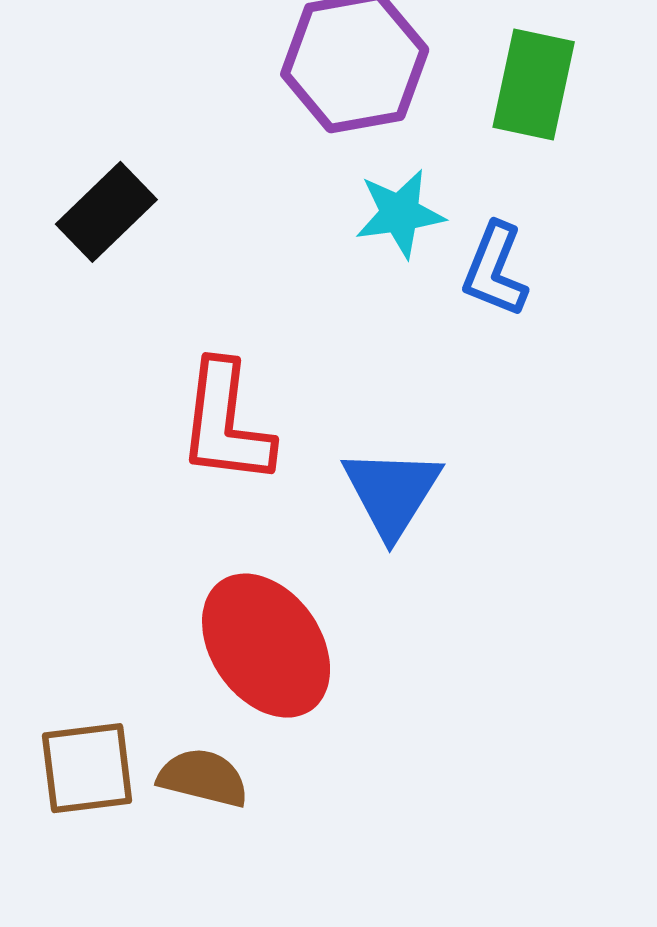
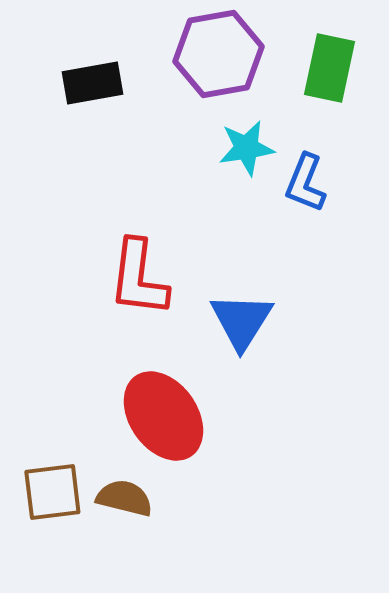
black rectangle: (106, 212) -> (92, 83), moved, turned 34

